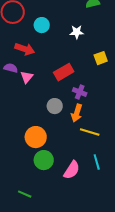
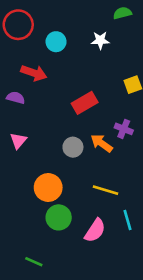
white star: (77, 32) -> (100, 40), moved
pink triangle: (27, 77) -> (18, 141), moved
purple cross: (80, 92) -> (124, 129), moved
orange arrow: (77, 113) -> (102, 143), moved, turned 108
yellow line: (90, 132) -> (105, 190), moved

